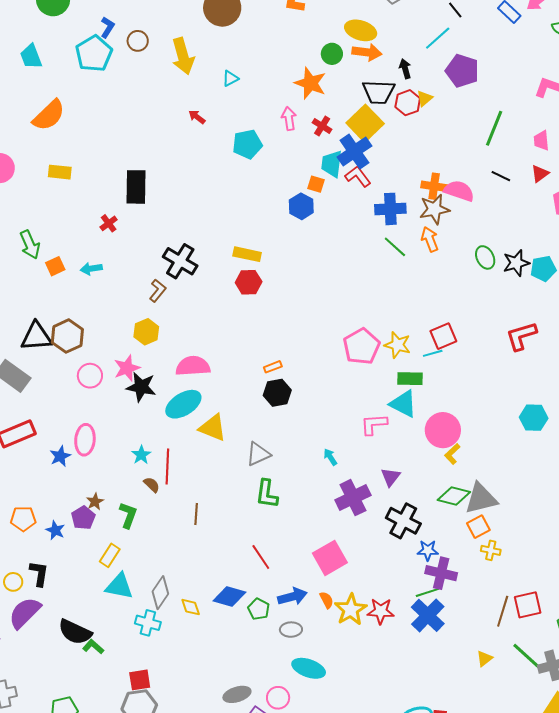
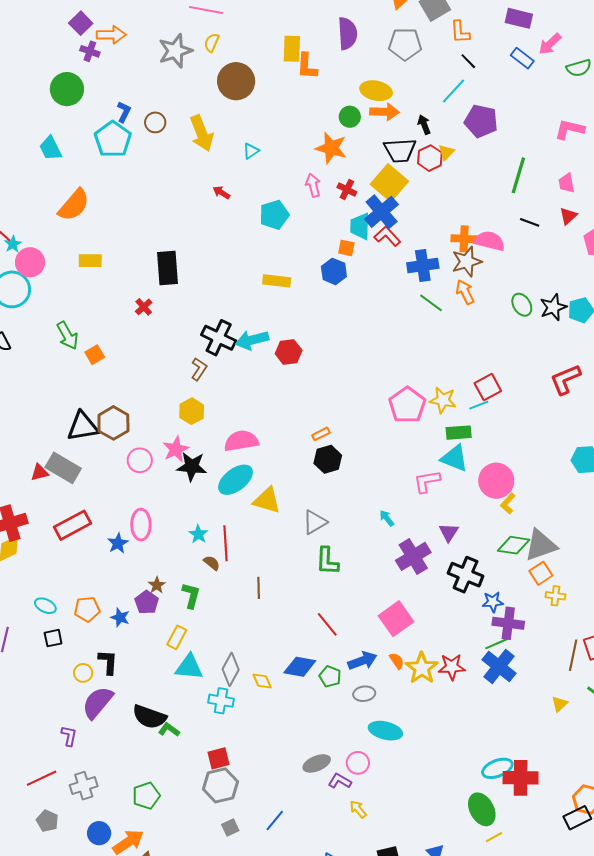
yellow rectangle: (247, 254) -> (277, 281), moved
cyan arrow: (91, 269) -> (252, 340), moved, size x1.5

